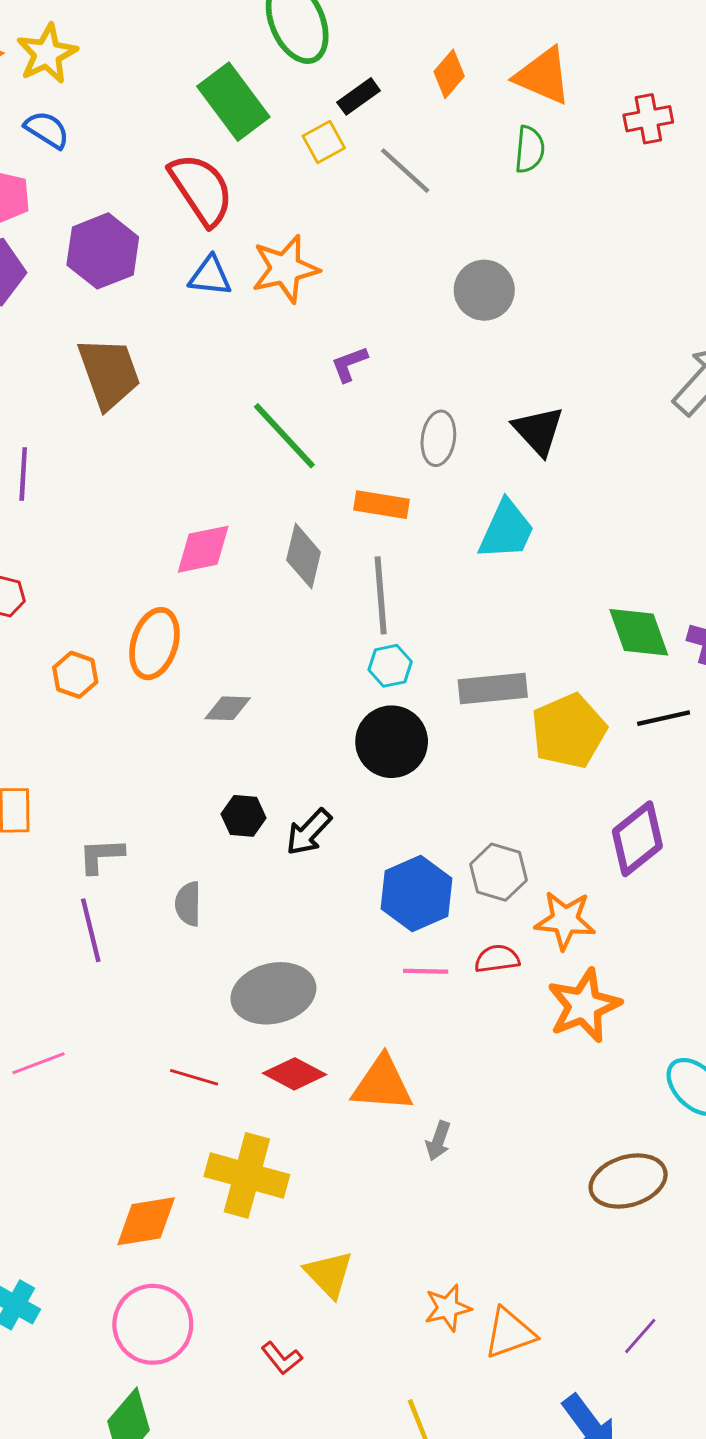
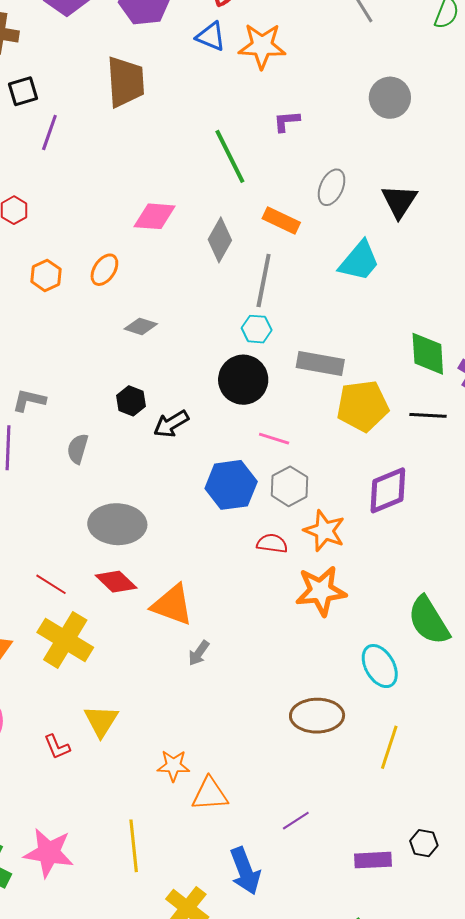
orange ellipse: (154, 644) -> (104, 270), size x0.7
pink line: (426, 971) -> (274, 439), moved
red line: (194, 1077) -> (51, 584), moved
red L-shape: (282, 1358) -> (57, 747), moved

